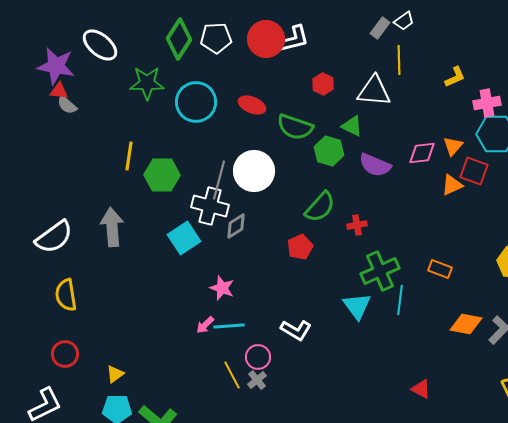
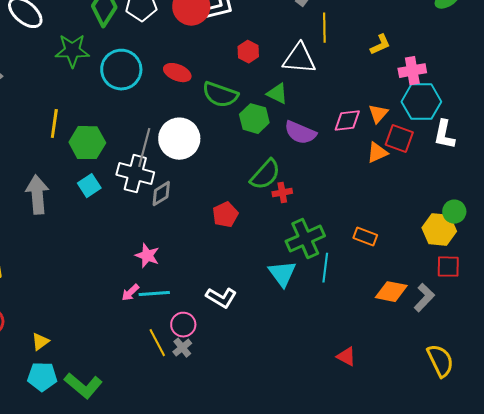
green semicircle: (320, 207) -> (265, 175), moved
cyan square: (184, 238) -> (89, 186), moved, size x0.7

